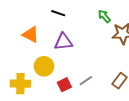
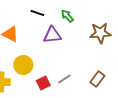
green arrow: (104, 16) -> (67, 16), moved
purple triangle: (63, 42) -> (52, 35), moved

